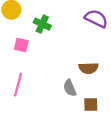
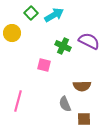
green cross: (42, 24) -> (63, 46), moved
pink square: (21, 45) -> (44, 65), moved

